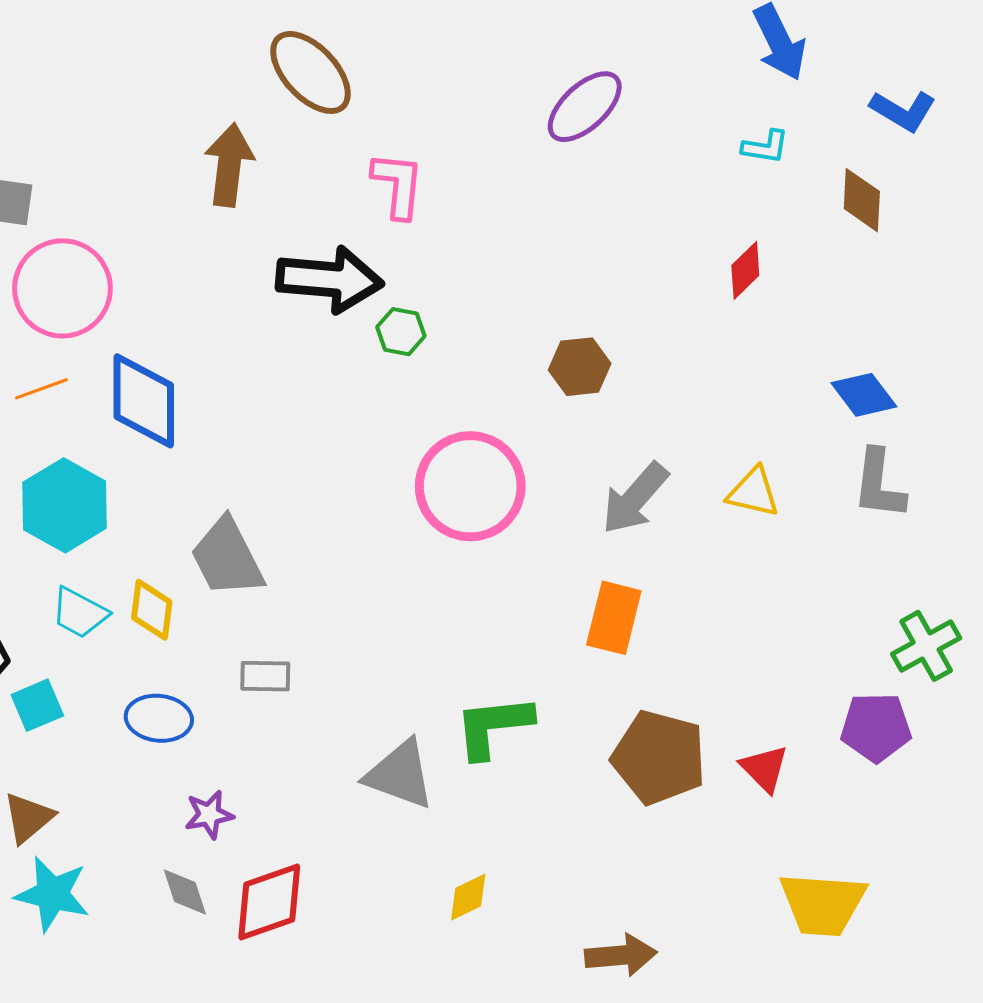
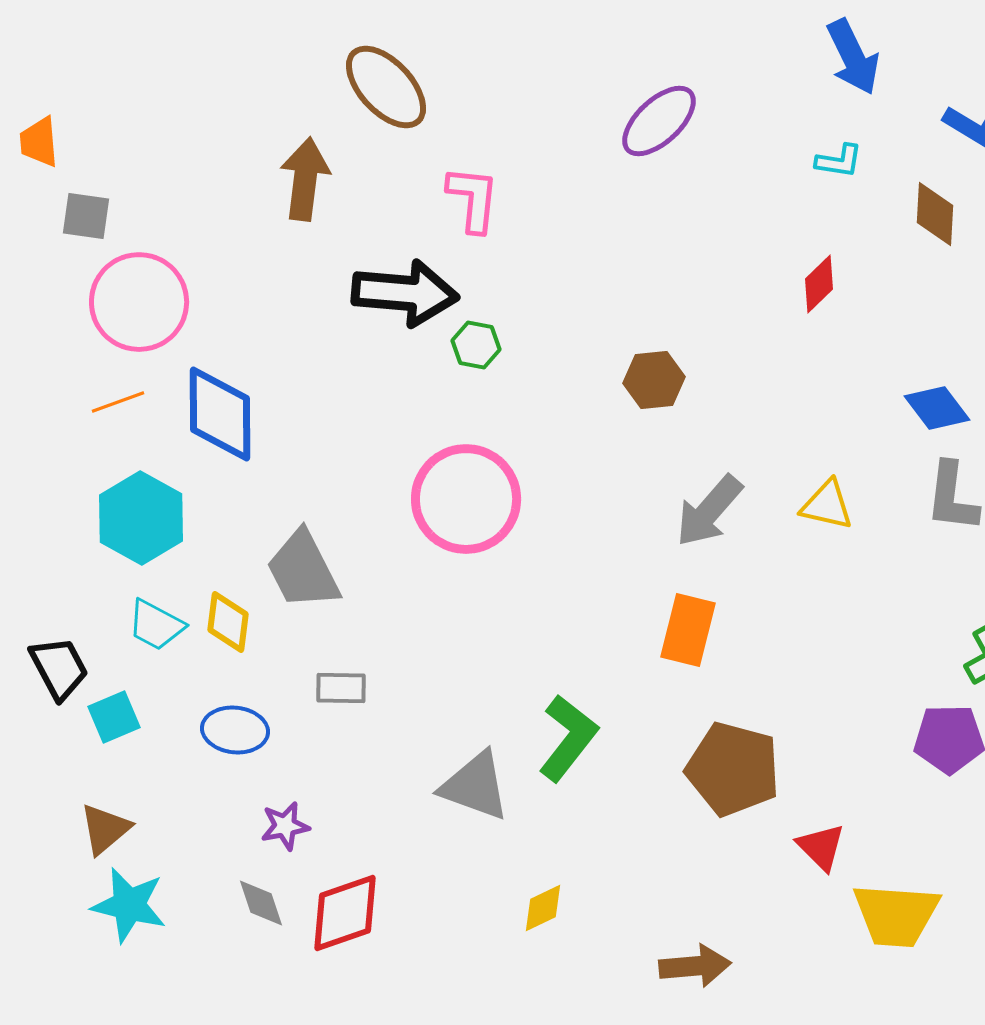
pink circle: (470, 486) -> (466, 499), moved
green L-shape: (493, 726) -> (568, 738), turned 134
red triangle: (764, 768) -> (821, 847), moved

